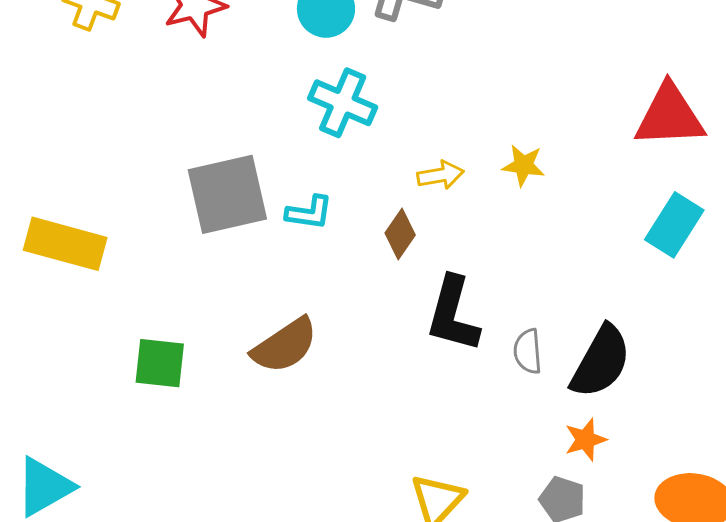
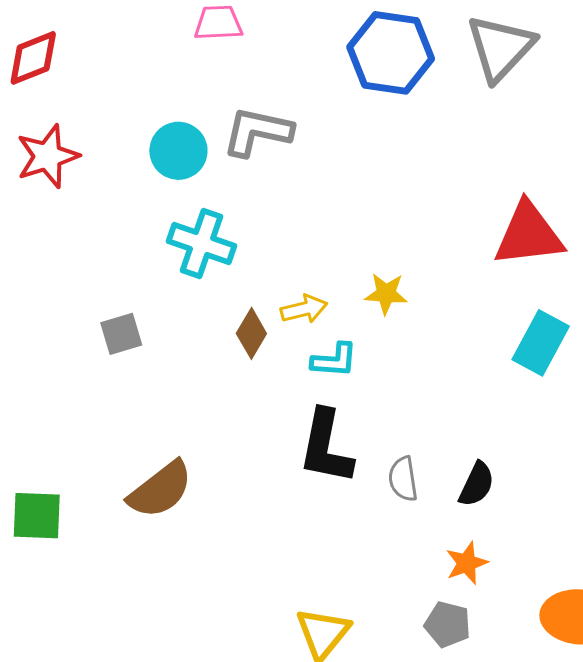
gray square: (227, 194) -> (121, 334), moved, size x0.5
cyan L-shape: (309, 213) -> (334, 360), moved
brown diamond: (400, 234) -> (251, 333), moved
black semicircle: (601, 362) -> (477, 484), size x0.6

